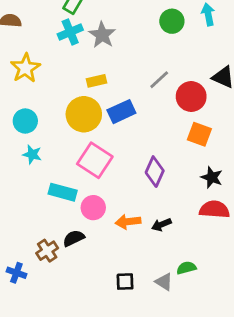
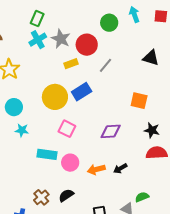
yellow rectangle: (96, 81) -> (71, 64), moved
red circle: (191, 97) -> (87, 45), moved
pink square: (95, 160) -> (67, 129), size x0.7
purple diamond: (155, 172) -> (111, 131), turned 70
black semicircle: (74, 238) -> (66, 195), moved

